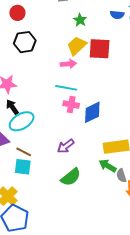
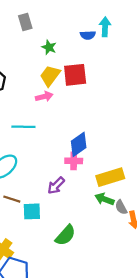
cyan line: (66, 88) -> (23, 127), moved
pink cross: (71, 105) -> (74, 161), moved
cyan square: (23, 167) -> (32, 211), moved
green semicircle: (71, 177) -> (65, 235), moved

